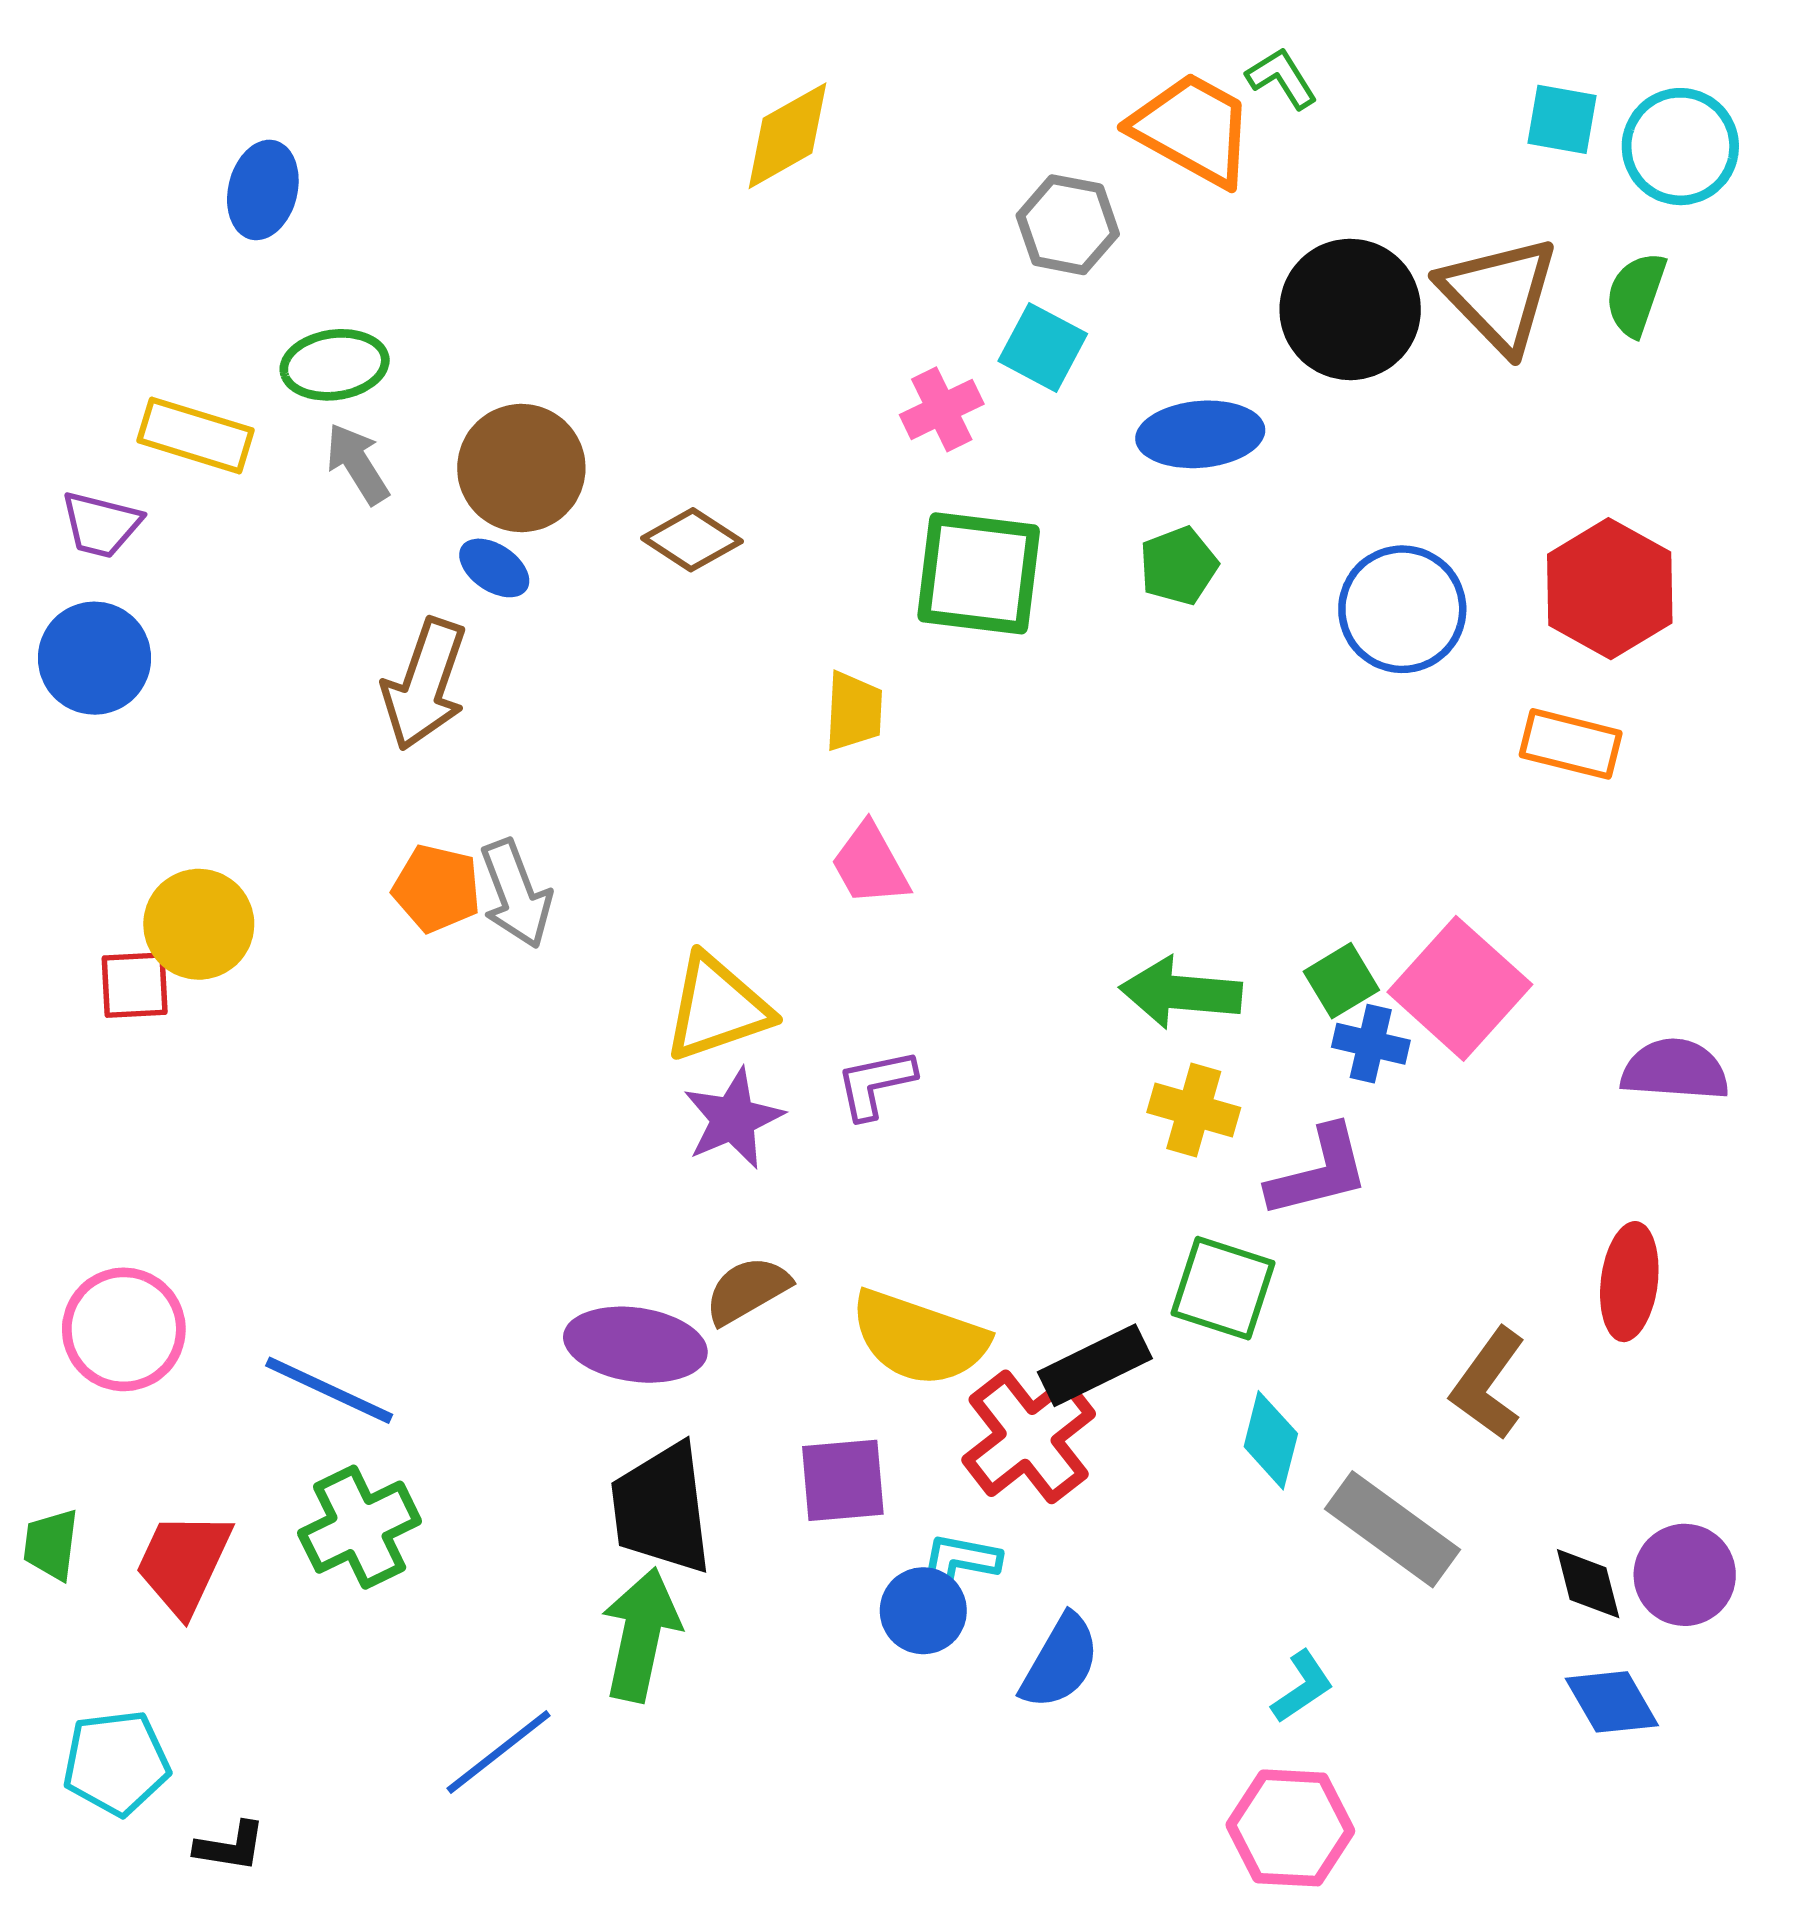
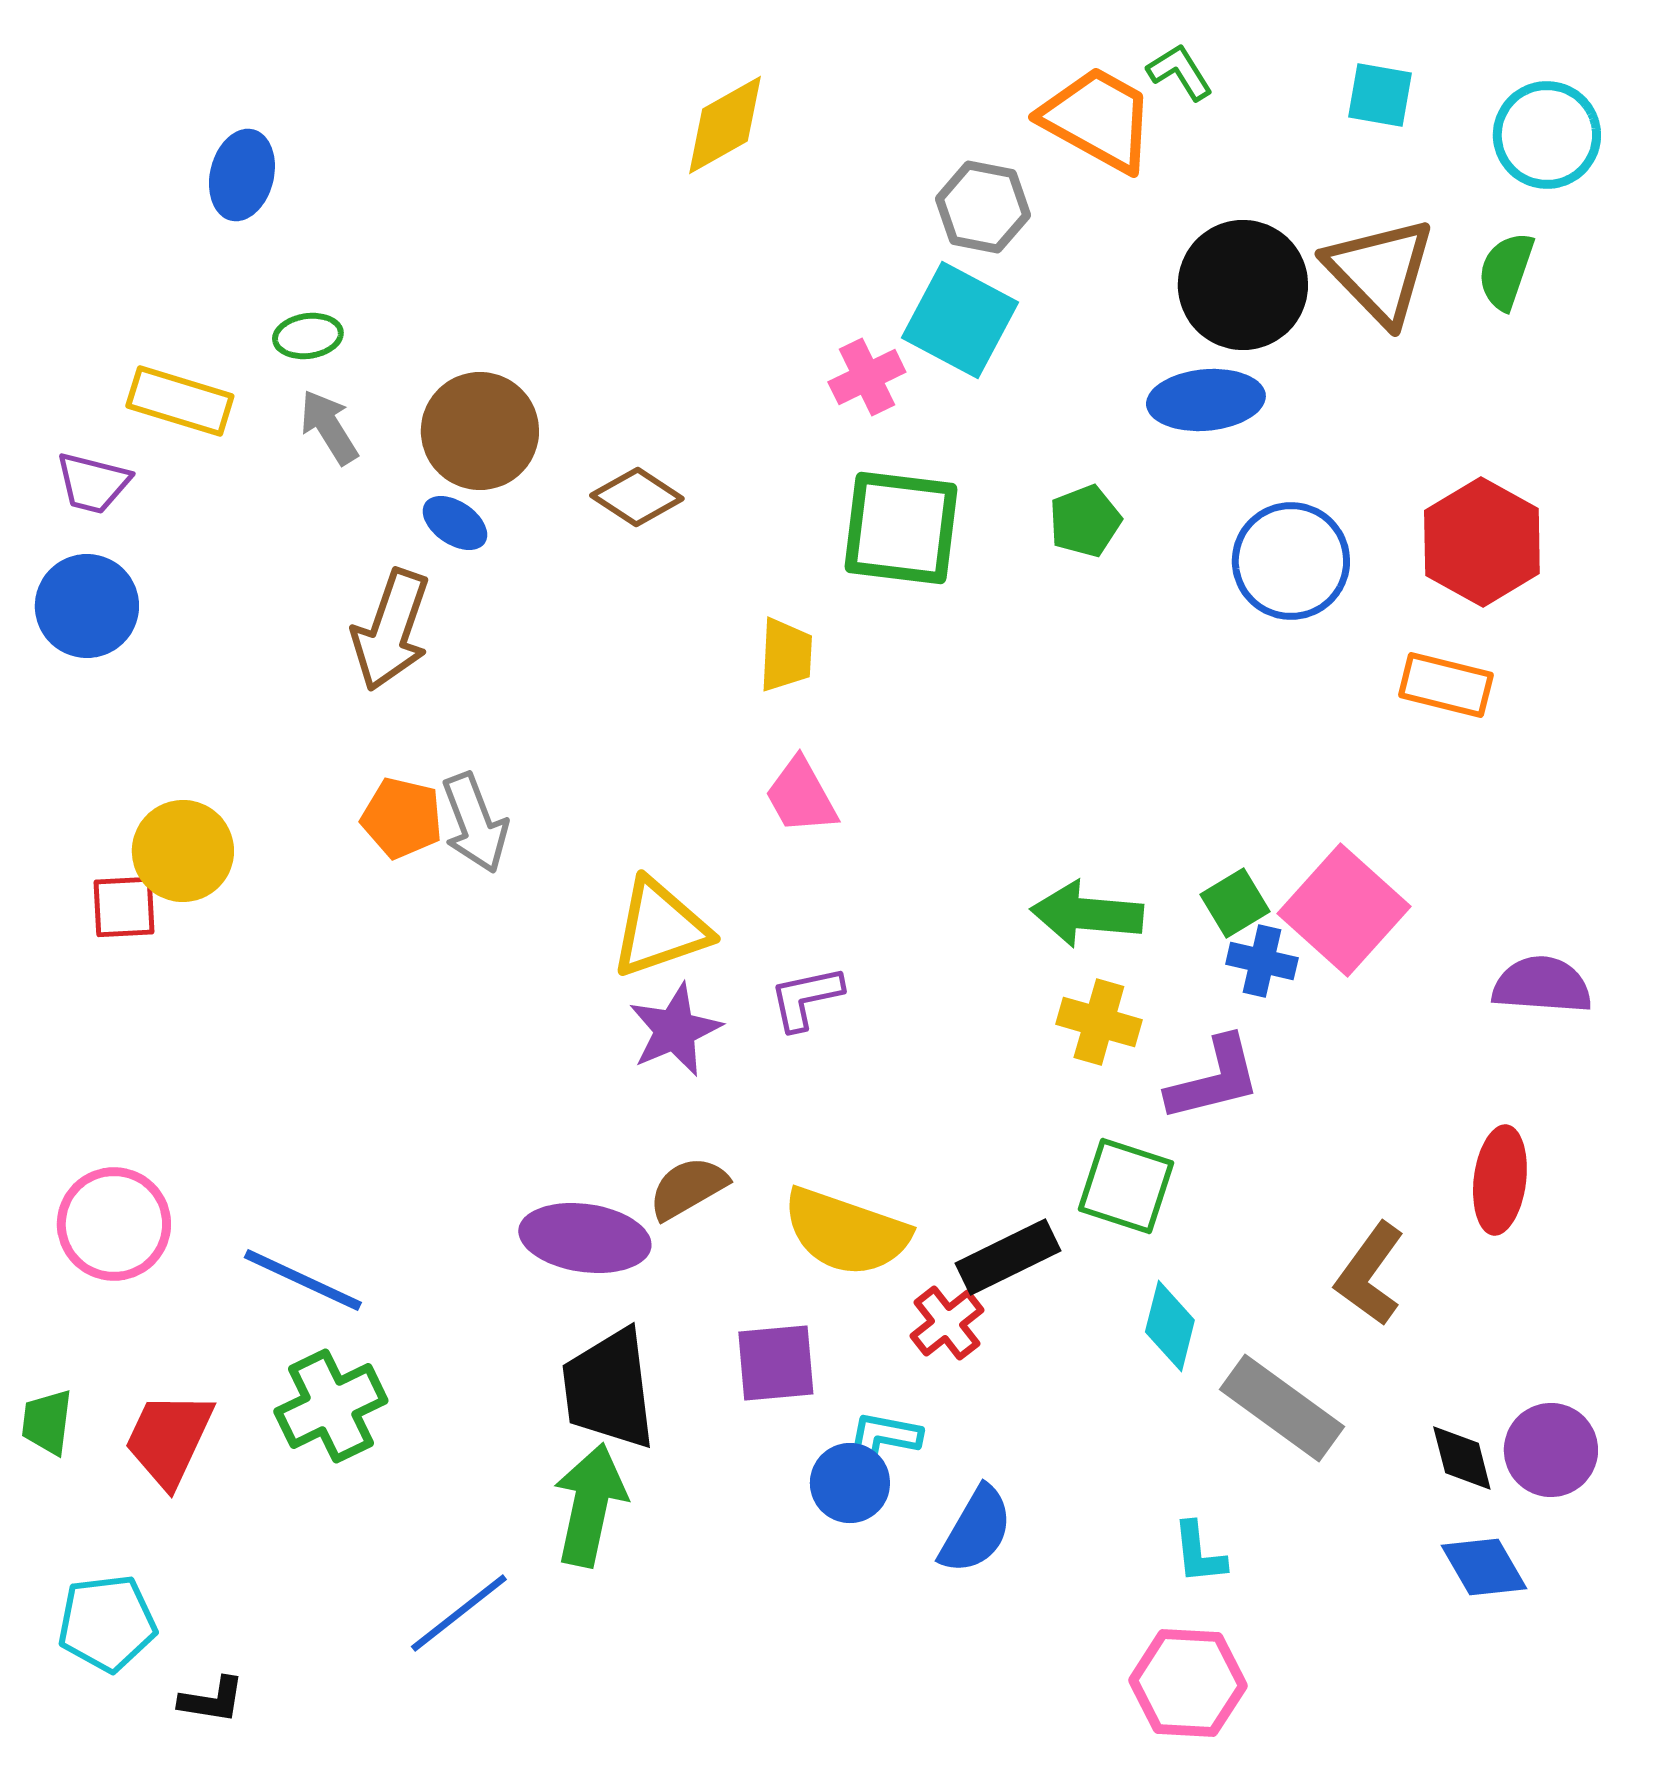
cyan square: (1562, 119) -> (1380, 95), moved
cyan square: (1043, 347) -> (960, 320), size x1.4
green ellipse: (335, 365) -> (308, 336), size x0.7
blue ellipse: (1200, 434) -> (1206, 400), moved
red cross: (1029, 1437) -> (947, 1323), size x0.6
cyan L-shape: (1302, 1687) -> (1199, 1553), turned 118

